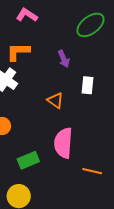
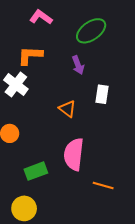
green ellipse: (91, 25) -> (91, 31), moved

